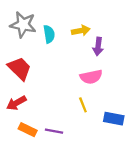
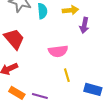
pink semicircle: (91, 77) -> (58, 51), moved

